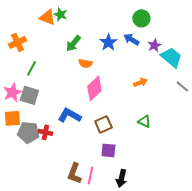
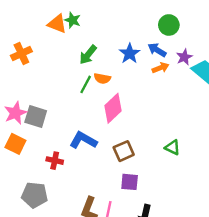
green line: (31, 68) -> (86, 84), moved
orange arrow: (140, 82) -> (161, 68), moved
orange square: (12, 118) -> (15, 144), turned 30
gray pentagon: (28, 132) -> (34, 195), moved

